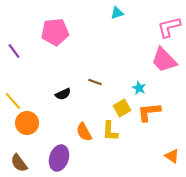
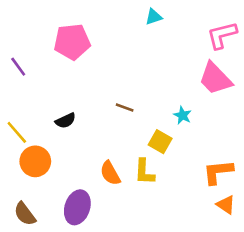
black semicircle: (63, 94) -> (65, 121), moved
yellow square: (122, 108) -> (160, 142), turned -30
orange L-shape: (149, 112) -> (218, 172), moved

